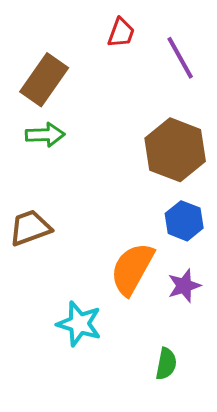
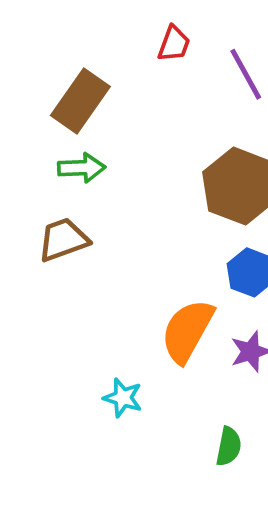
brown trapezoid: (30, 228) -> (63, 240), moved
cyan star: (79, 324) -> (123, 398), size x0.7

